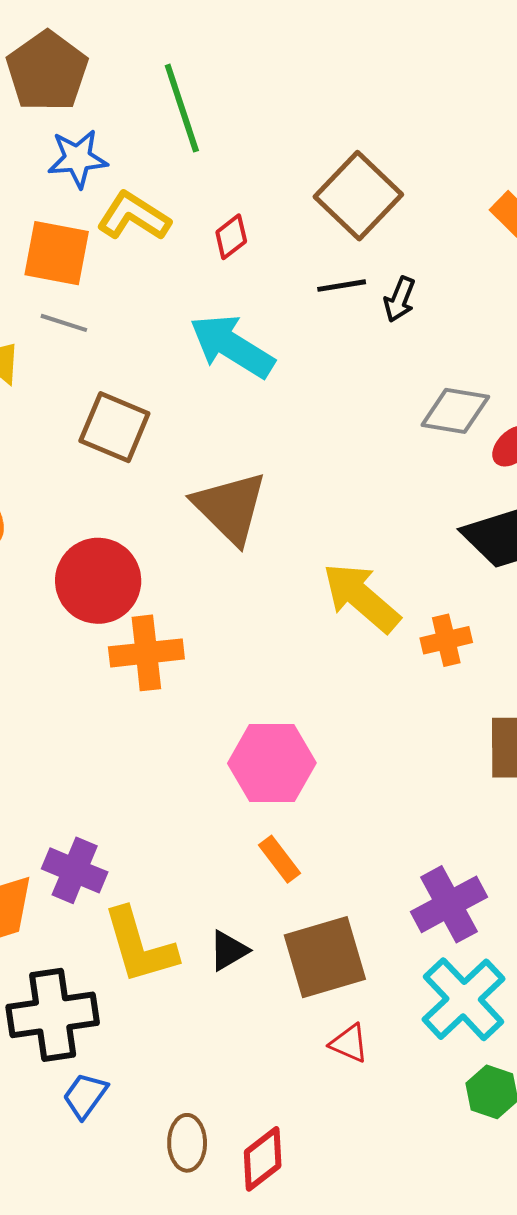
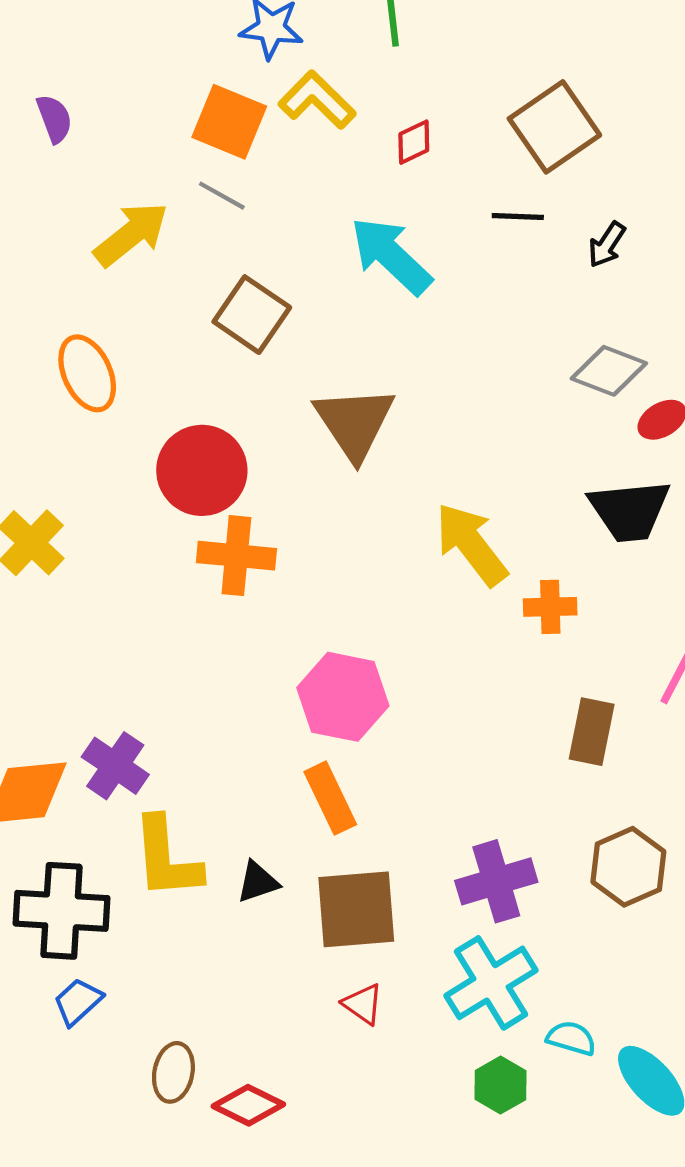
black arrow: (400, 299) -> (607, 245), moved
orange rectangle: (279, 859) -> (330, 798), size x1.4
red diamond: (263, 1159) -> (248, 1105), turned 52

